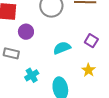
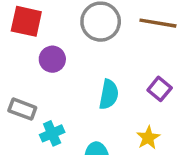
cyan semicircle: (62, 48) -> (109, 94), turned 114
gray rectangle: (11, 53) -> (22, 109), moved

